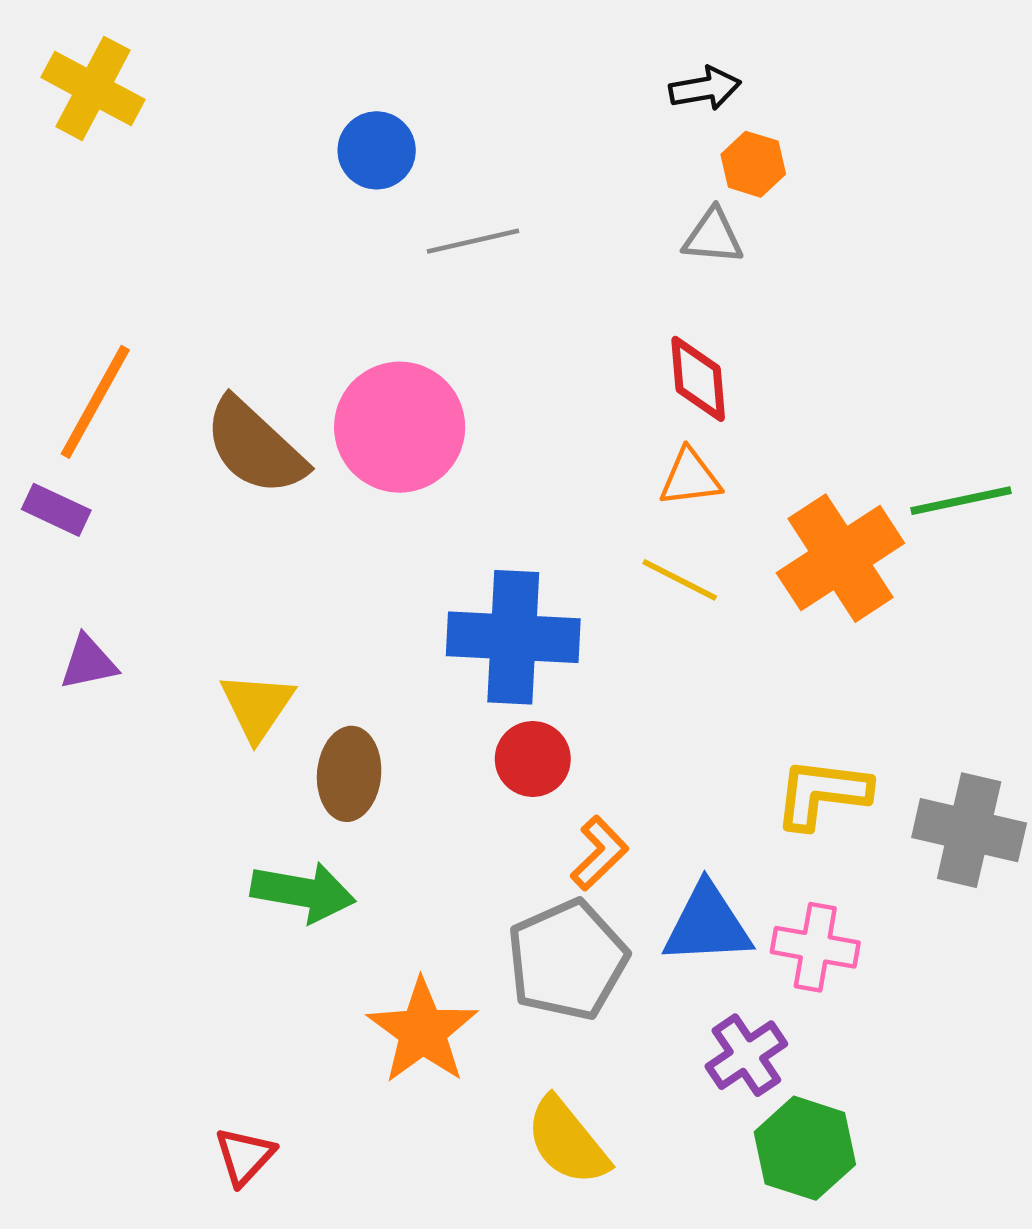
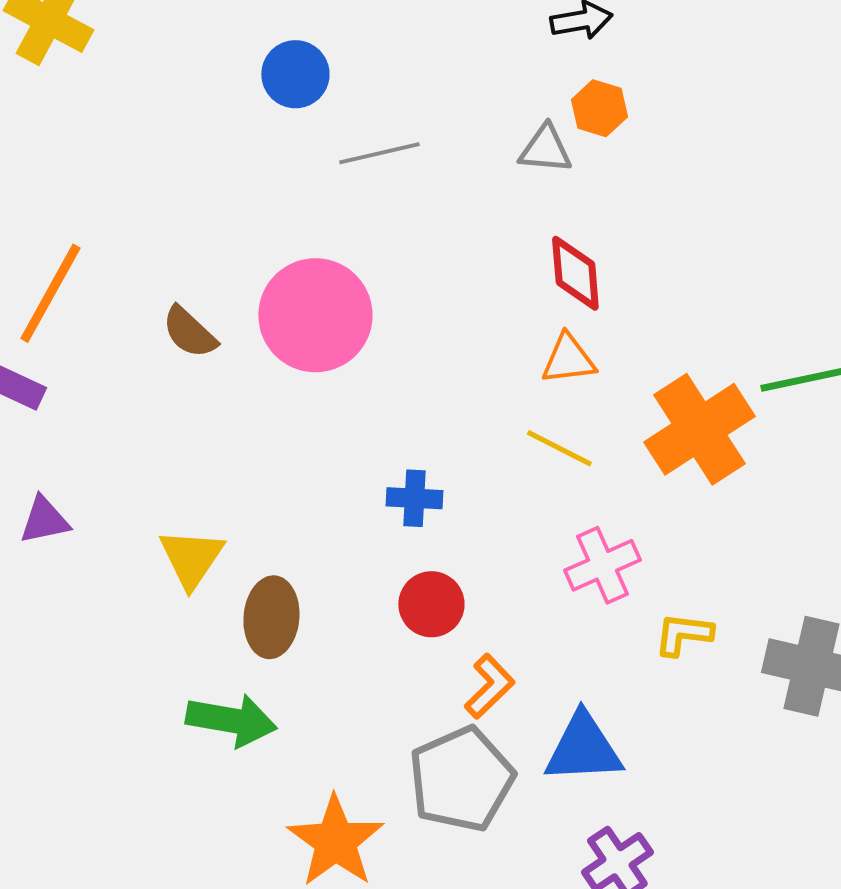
orange hexagon: (753, 164) -> (599, 108), moved
gray triangle: (713, 237) -> (545, 149), moved
brown semicircle: (255, 447) -> (189, 332), size x0.6
blue cross: (513, 637) -> (414, 498), size x0.5
yellow L-shape: (822, 793) -> (683, 634), size x0.7
pink cross: (815, 947) -> (602, 565), moved, turned -34

